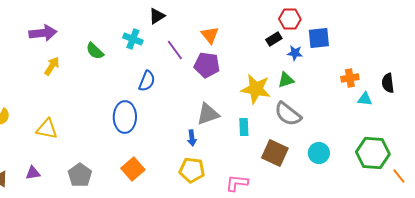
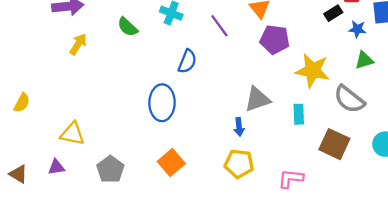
purple pentagon: (207, 65) -> (275, 40), moved
green triangle: (286, 80) -> (364, 60), moved
yellow triangle: (47, 129) -> (72, 134), moved

